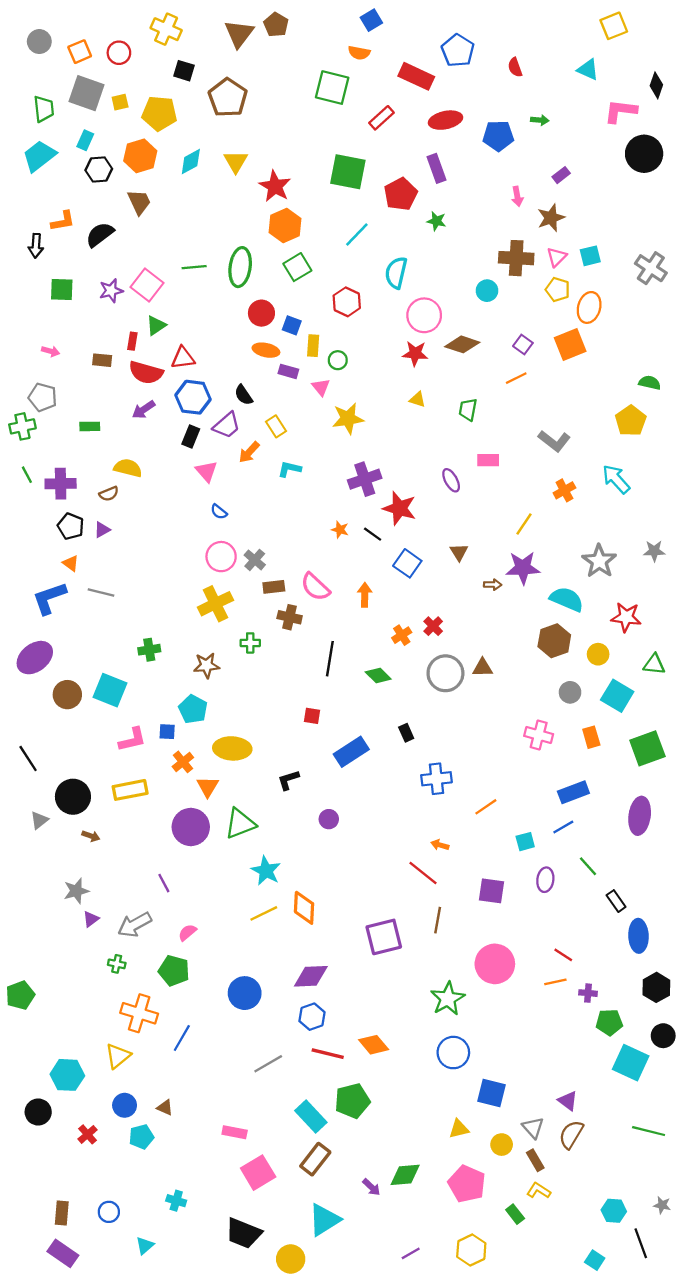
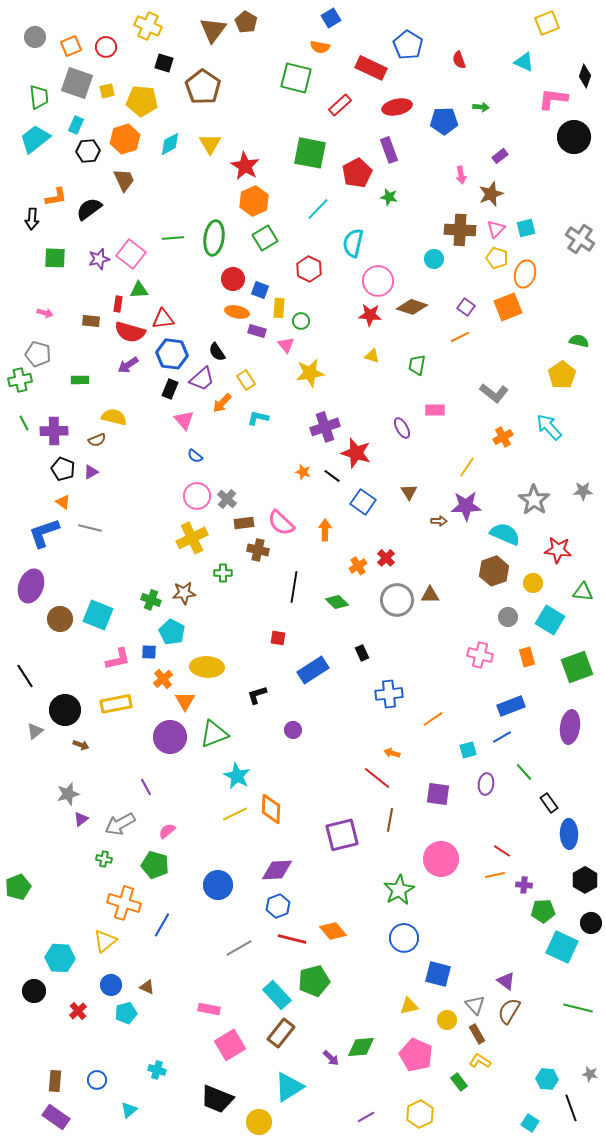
green triangle: (156, 325) -> (139, 290), turned 30
green cross: (149, 650) -> (151, 600), moved, turned 30
purple ellipse: (35, 658) -> (31, 586), turned -32

